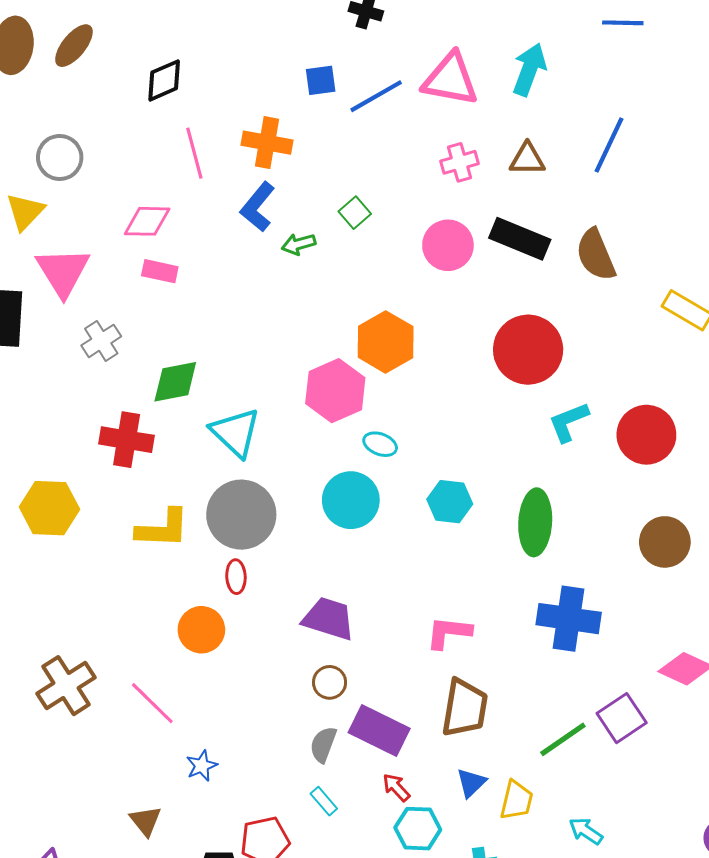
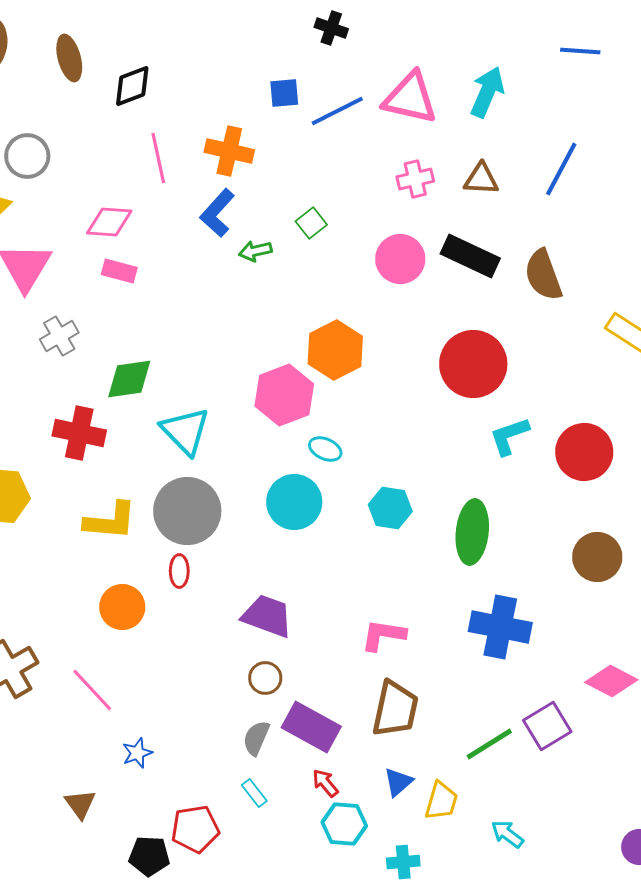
brown ellipse: (74, 46) -> (69, 58), moved, turned -57
orange circle: (201, 630) -> (122, 607), moved

